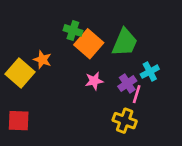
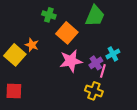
green cross: (73, 30) -> (49, 15), moved
green trapezoid: (125, 42) -> (95, 16), moved
pink star: (94, 81) -> (71, 61), size x1.6

